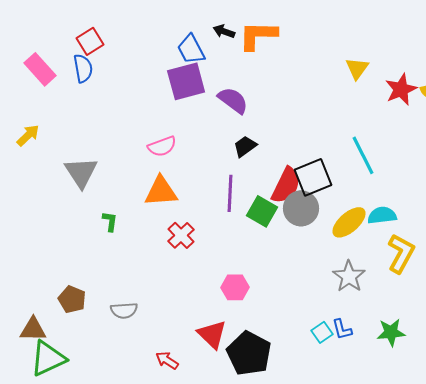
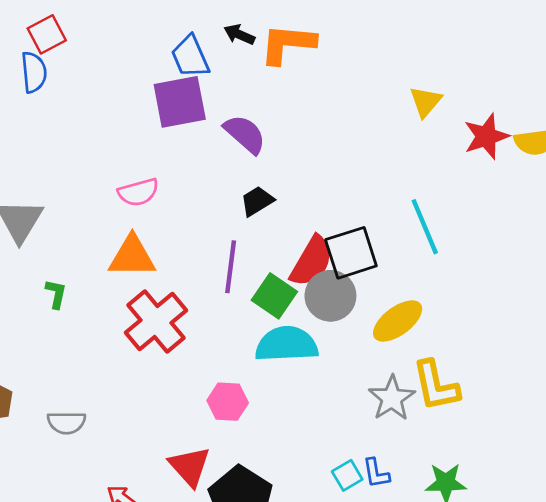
cyan semicircle: (382, 215) -> (287, 344), moved, size x1.5
red cross: (181, 235) -> (156, 322), size x1.6
yellow L-shape: (401, 253) -> (436, 386), moved, turned 135

